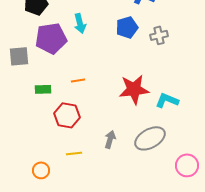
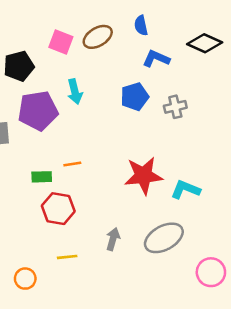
green rectangle: (43, 89) -> (42, 177), moved

